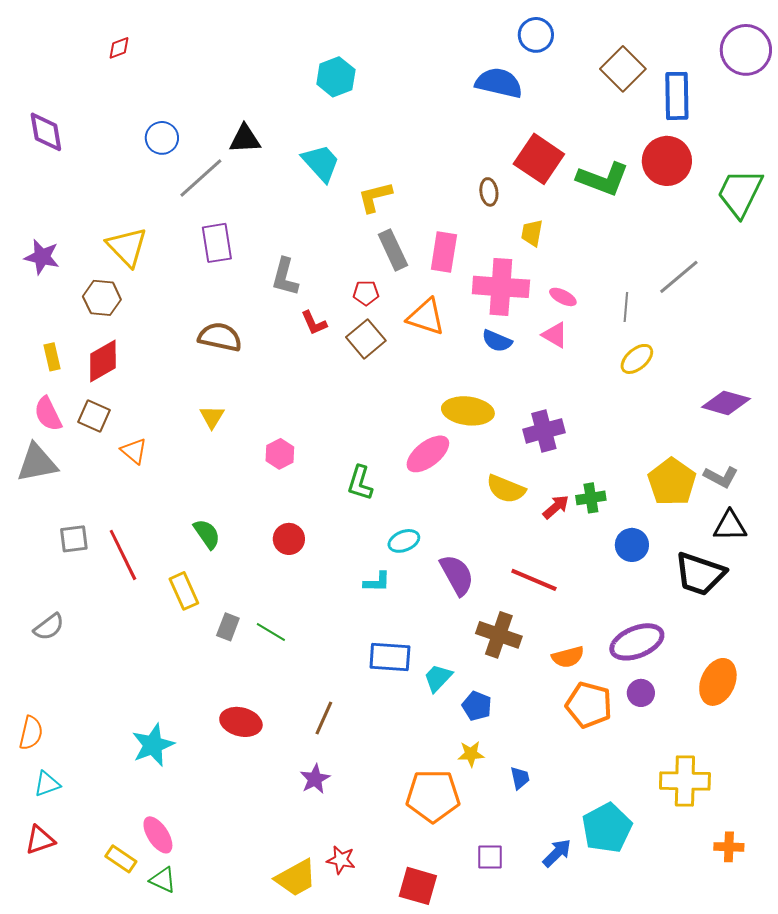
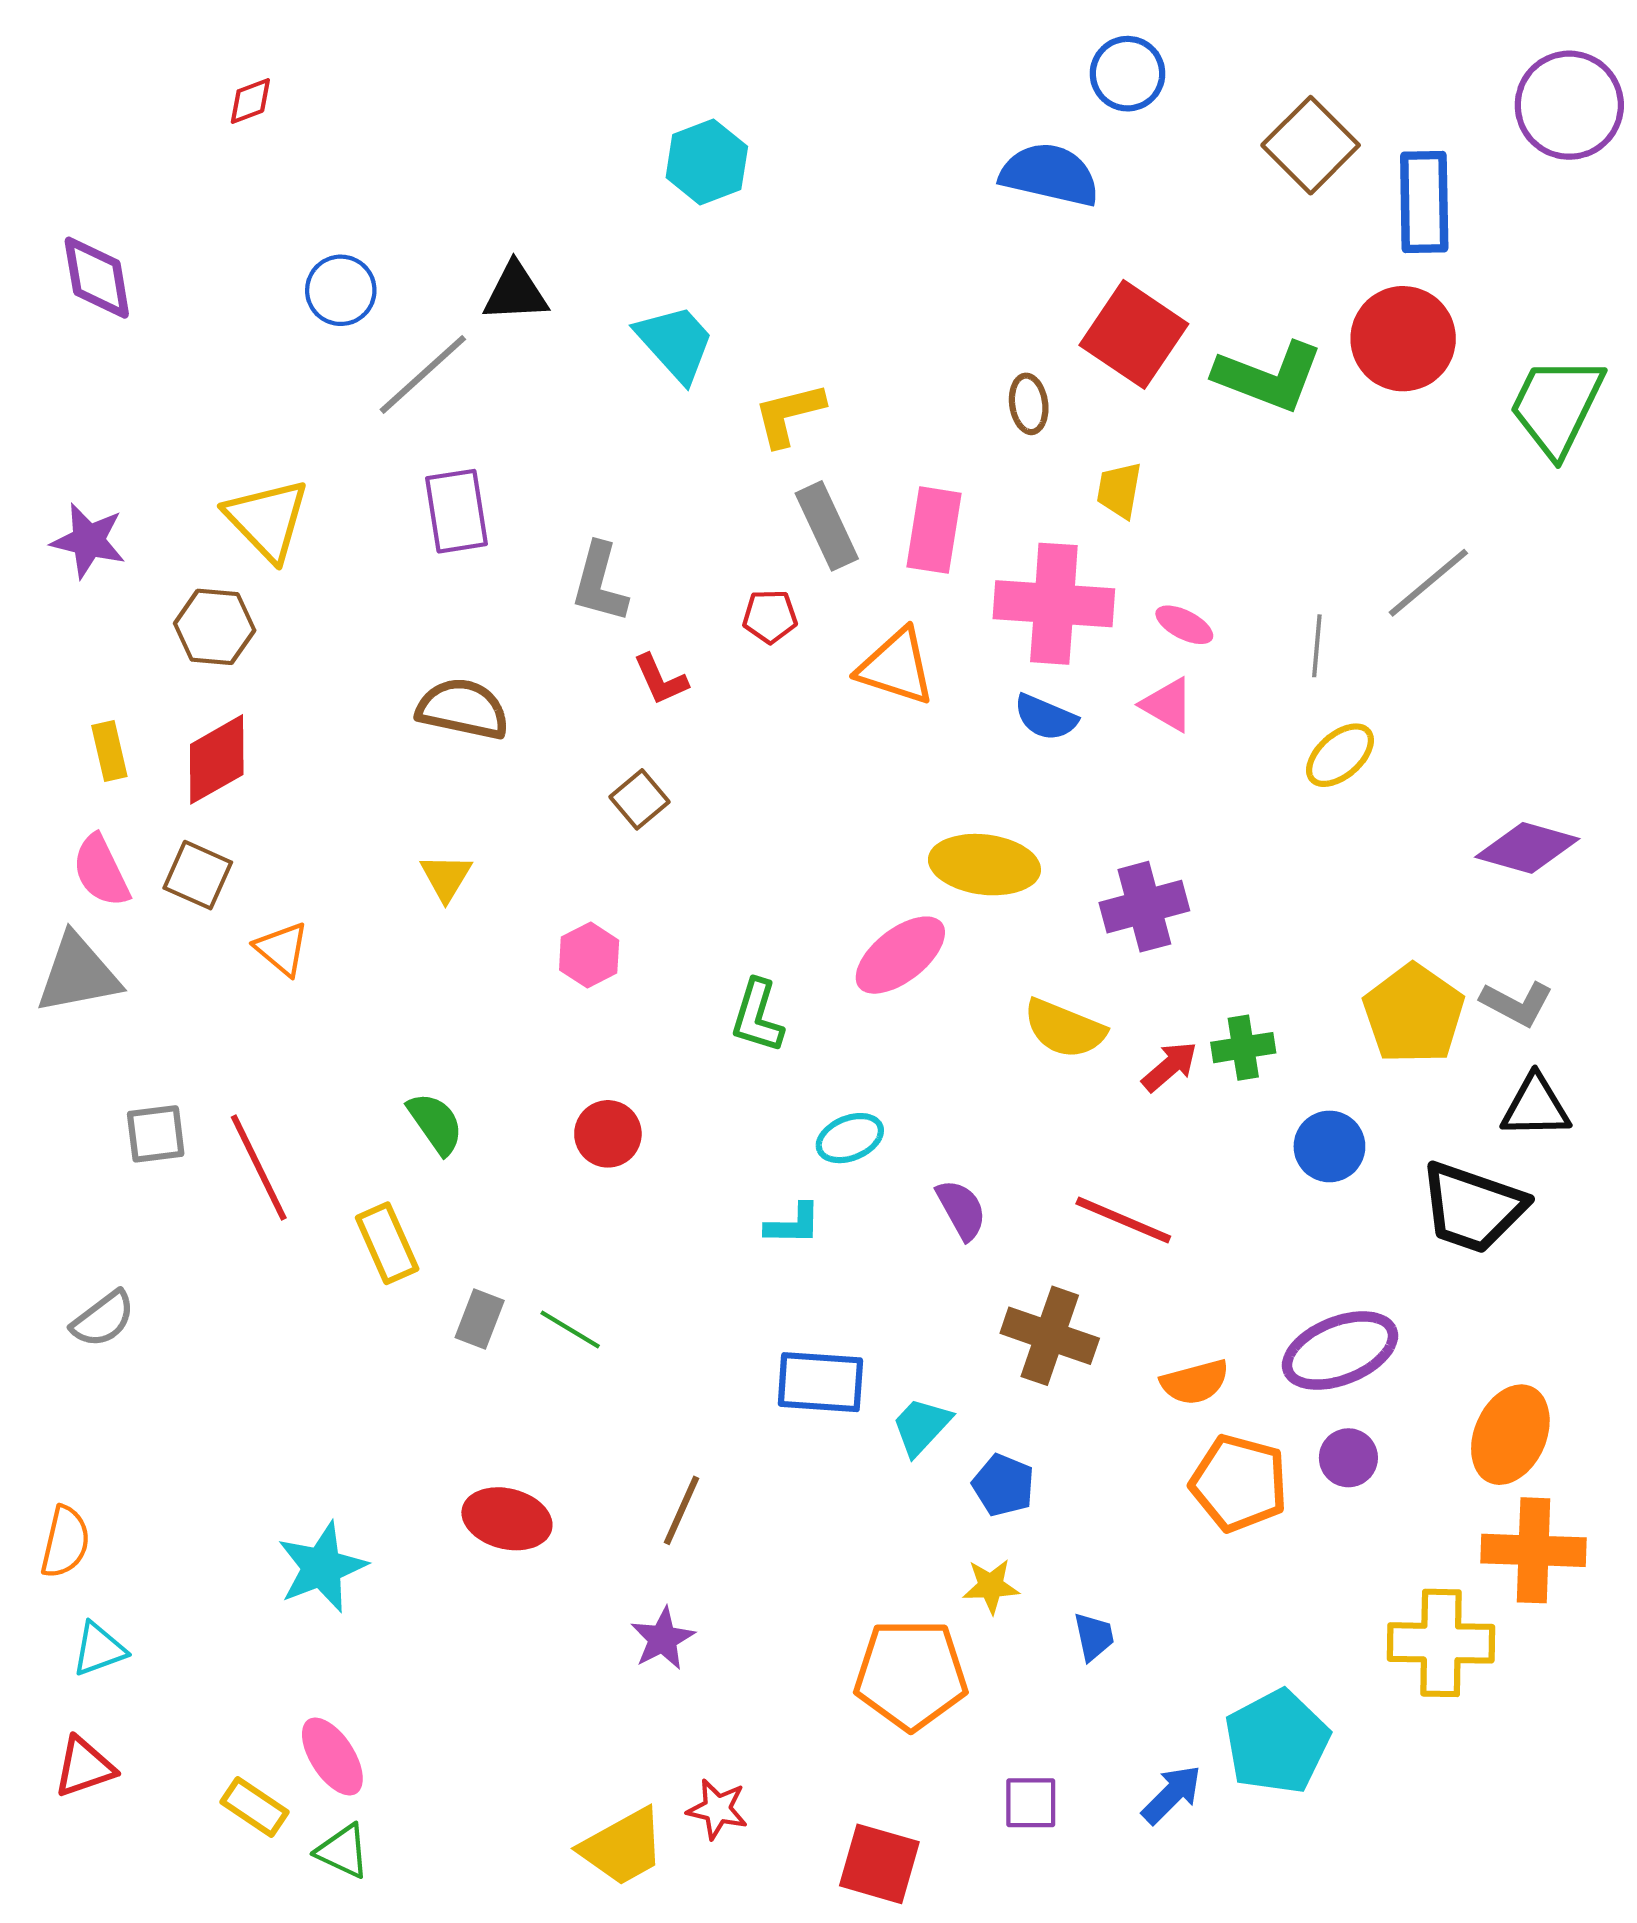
brown square: (366, 339) -> (640, 799), moved, size x0.7
purple semicircle: (457, 575) -> (961, 1210), size x0.7
orange cross: (729, 847) -> (1534, 1550), moved, size x1.6

